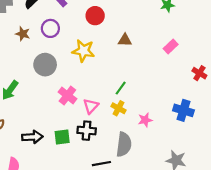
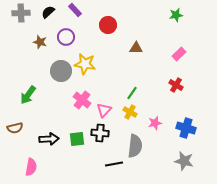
yellow star: (83, 51) -> (85, 64), moved
red cross: (199, 73) -> (176, 85), moved
blue cross: (183, 110) -> (186, 128), moved

